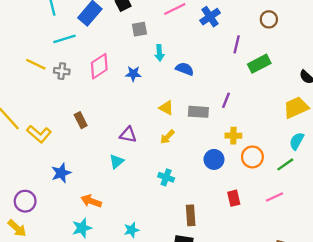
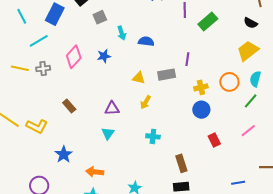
orange circle: (252, 157) -> (229, 82), moved
blue circle: (214, 159) -> (201, 110), moved

